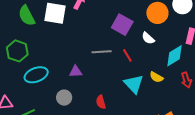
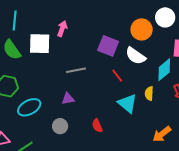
white semicircle: (148, 38) -> (136, 56), size x1.5
gray line: (102, 52) -> (76, 70), moved
yellow semicircle: (156, 77) -> (149, 93), turned 72

